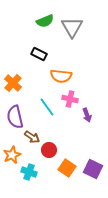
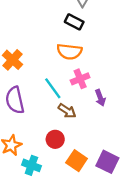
black rectangle: (39, 54) -> (74, 22), moved
pink cross: (70, 99) -> (80, 79), turned -35
brown arrow: (32, 137) -> (67, 111), moved

